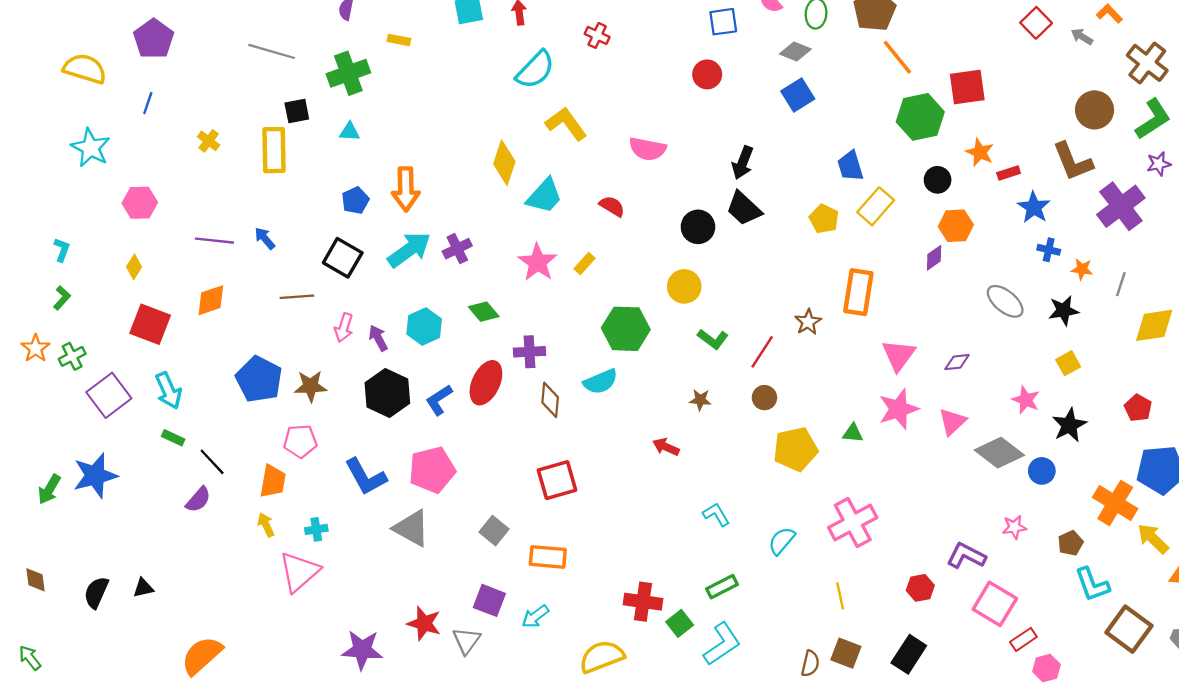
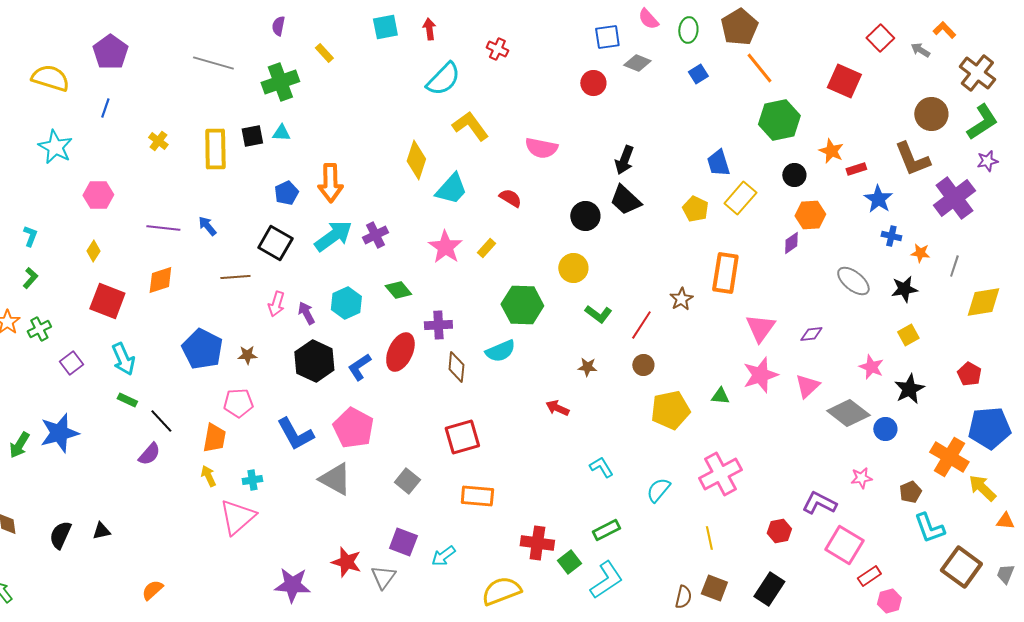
yellow rectangle: (399, 40) -> (324, 53), turned 36
gray diamond: (795, 51) -> (637, 63), moved
red square: (967, 87) -> (844, 81), moved, turned 32
blue square: (798, 95) -> (698, 74), moved, size x0.7
black square: (297, 111) -> (252, 136), moved
brown star: (311, 386) -> (247, 355), size x0.7
purple square: (109, 395) -> (71, 363), size x0.6
pink pentagon: (432, 470) -> (353, 428), turned -30
orange rectangle: (548, 557) -> (477, 496), moved
orange semicircle: (202, 655) -> (152, 590), size x0.6

